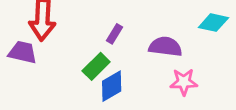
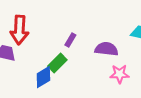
blue diamond: (112, 86) -> (43, 77), moved

